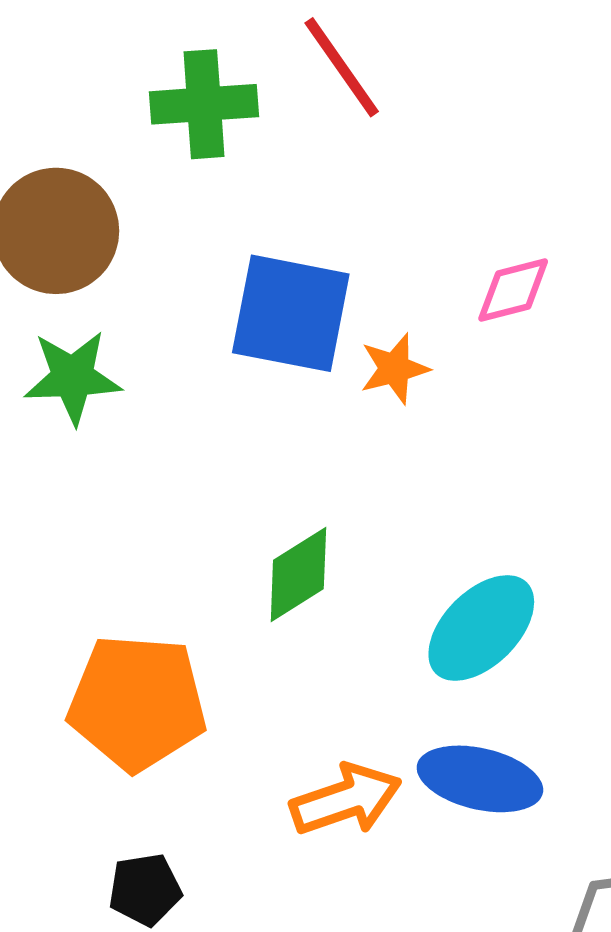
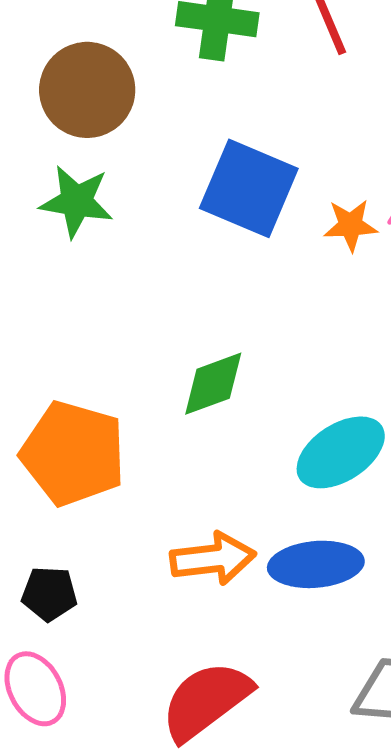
orange star: (394, 369) -> (350, 225), moved
blue ellipse: (480, 779) -> (316, 564), turned -30

